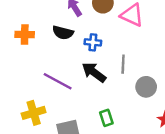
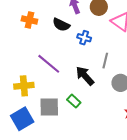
black arrow: (94, 72) -> (85, 76), moved
green rectangle: (106, 118) -> (74, 101), moved, turned -40

